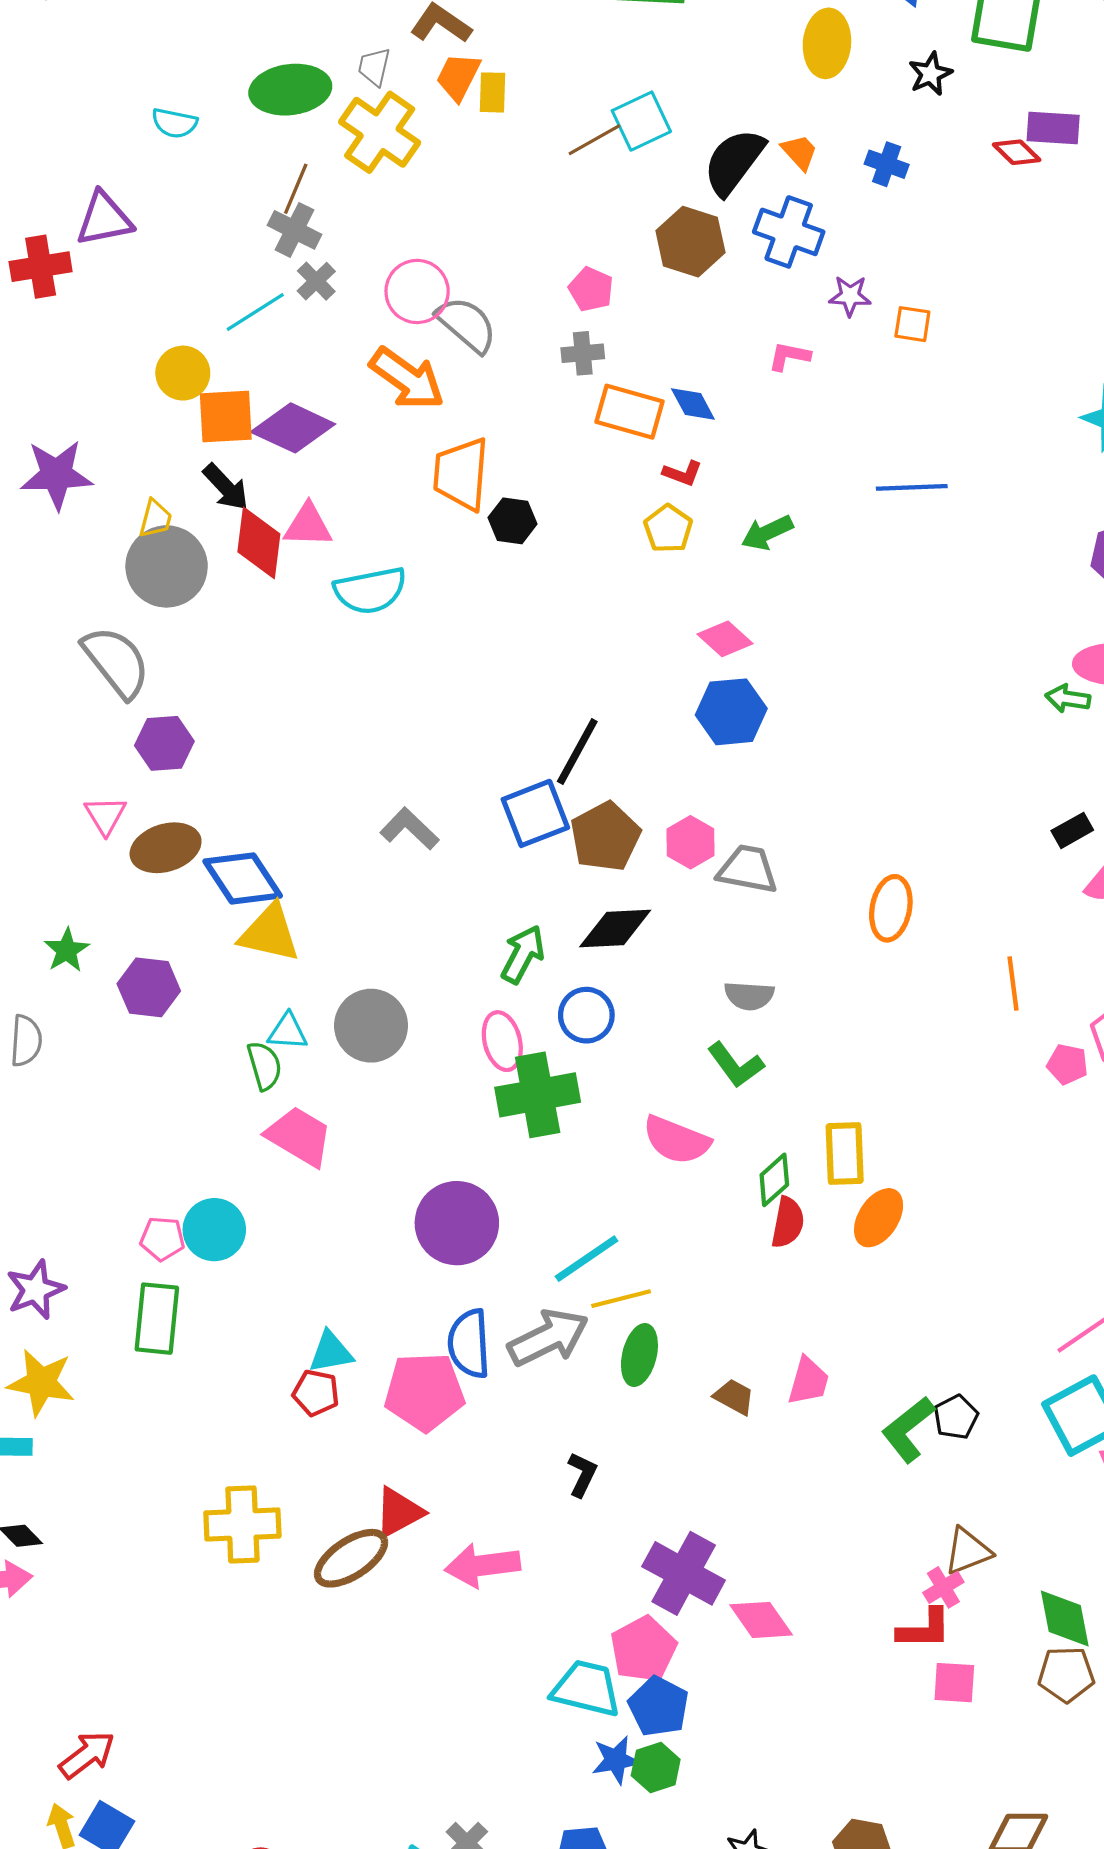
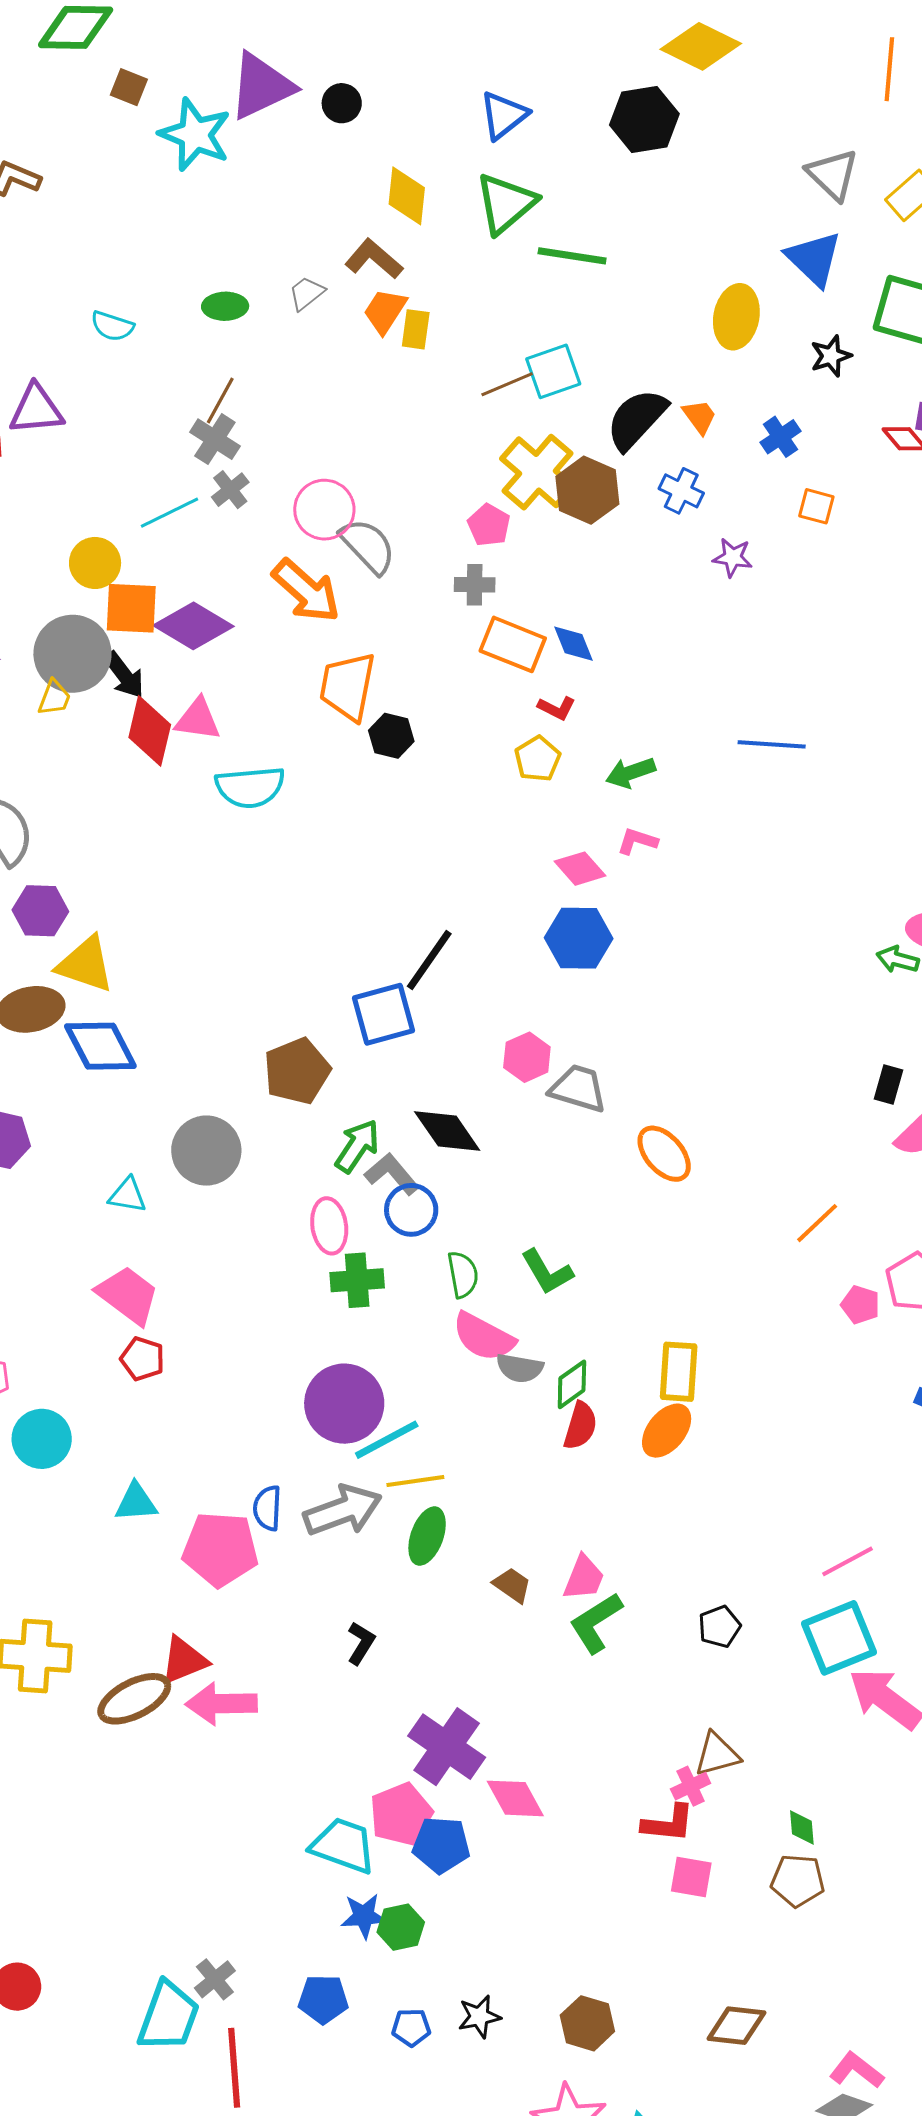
gray trapezoid: (374, 67) -> (307, 293), turned 33
green ellipse: (290, 90) -> (225, 306), size x0.6
yellow cross: (380, 132) -> (537, 472), moved
blue cross: (887, 164) -> (780, 437), turned 30
blue cross: (789, 232) -> (681, 491), size x0.7
orange square: (912, 324) -> (816, 506), moved
pink L-shape: (789, 356) -> (637, 841), moved
gray circle: (167, 566) -> (72, 654), moved
gray L-shape: (410, 829) -> (392, 1174), moved
black rectangle: (1072, 830) -> (889, 1084), turned -51
brown pentagon: (605, 837) -> (297, 1071), moved
orange ellipse: (891, 908) -> (664, 1154), moved, turned -58
black diamond: (615, 929) -> (447, 1131), turned 52
yellow triangle: (269, 933) -> (85, 964), moved
orange line: (1013, 984) -> (817, 1223), turned 48
gray semicircle: (749, 996) -> (520, 1368), moved
gray circle: (371, 1026) -> (206, 1151), moved
green semicircle: (264, 1066) -> (463, 1274), moved
green cross: (538, 1095) -> (357, 1280), size x0.7
yellow rectangle: (845, 1153) -> (679, 1372), moved
purple circle: (457, 1223) -> (344, 1404), moved
cyan circle: (214, 1230) -> (42, 1439), moved
blue semicircle: (469, 1344) -> (267, 1508), size x0.7
red pentagon: (316, 1393) -> (142, 1359), moved
green L-shape: (908, 1429) -> (596, 1623), moved
pink arrow: (483, 1565) -> (221, 1704), moved
green diamond: (1065, 1618) -> (802, 1828), size x0.6
blue pentagon: (659, 1706) -> (441, 1845), moved, turned -30

